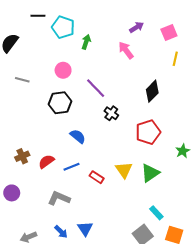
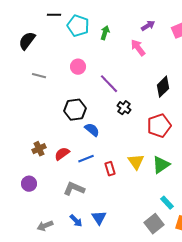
green arrow: (86, 42) -> (105, 33), moved
black hexagon: (60, 103) -> (75, 110), moved
red rectangle: (97, 177) -> (110, 169), turned 40

